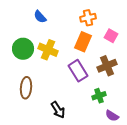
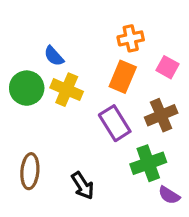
blue semicircle: (40, 17) -> (54, 56), moved
brown ellipse: (26, 88) -> (30, 171), moved
green cross: (99, 96) -> (148, 163), size x1.5

